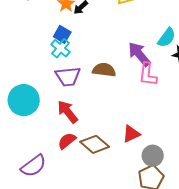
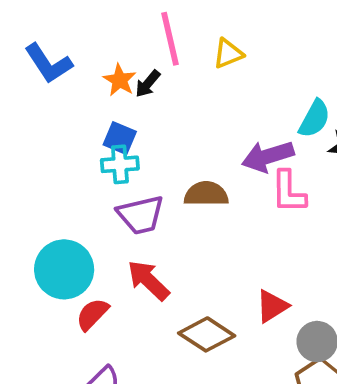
cyan cross: (60, 48) -> (120, 164), turned -36
purple arrow: (139, 54) -> (268, 156), turned -60
red semicircle: (67, 141) -> (92, 314), moved

